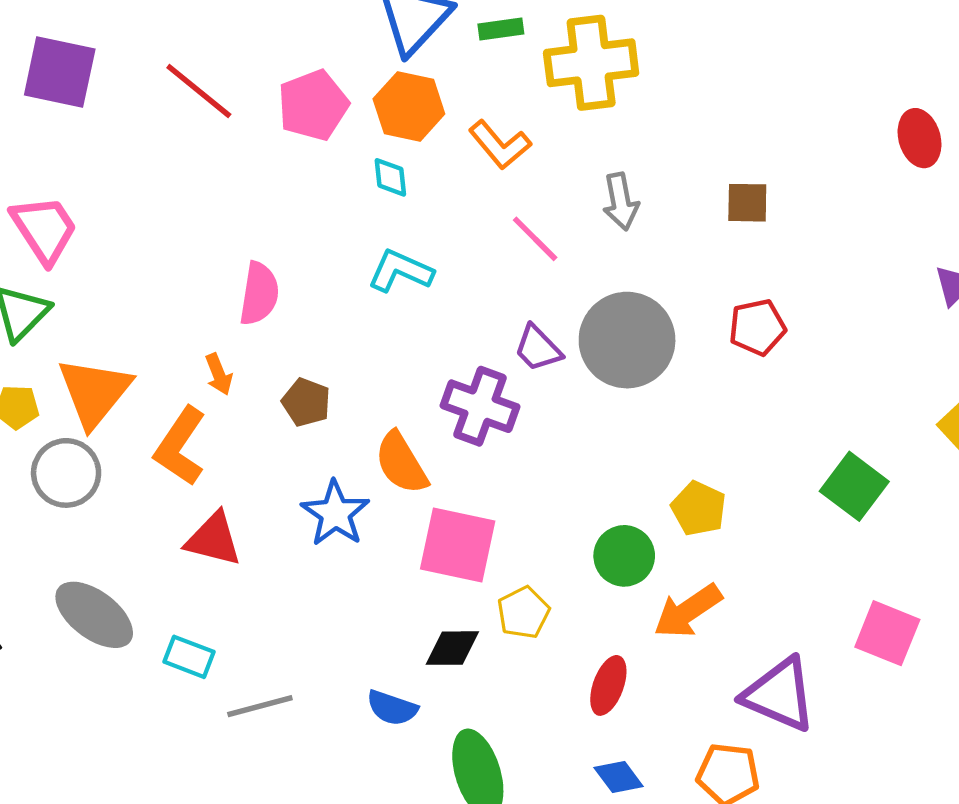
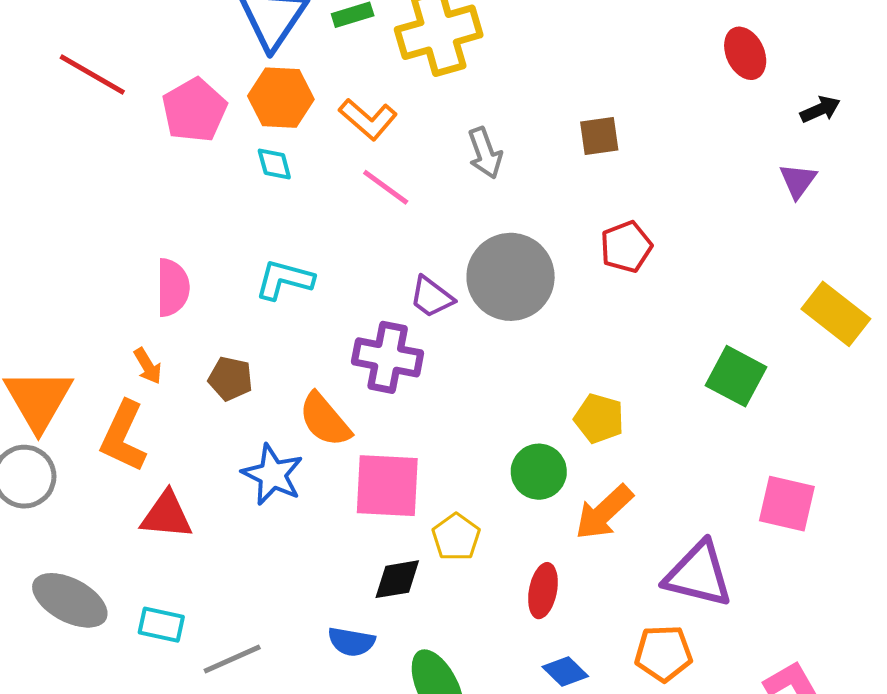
red line: (199, 91) -> (92, 74), moved
pink line: (535, 239) -> (386, 187), moved
cyan L-shape: (400, 271) -> (284, 280), moved

